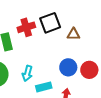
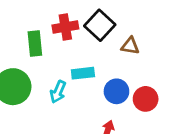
black square: (50, 23) -> (100, 25), turned -35
cyan rectangle: (44, 87) -> (83, 73), moved

